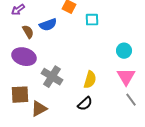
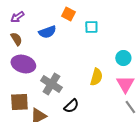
brown semicircle: (28, 32) -> (16, 39), moved
yellow semicircle: (90, 80) -> (96, 77), moved
black semicircle: (85, 104) -> (71, 106), moved

